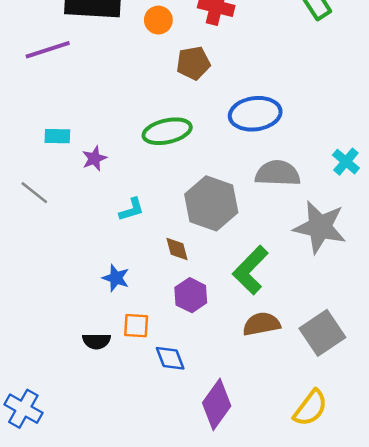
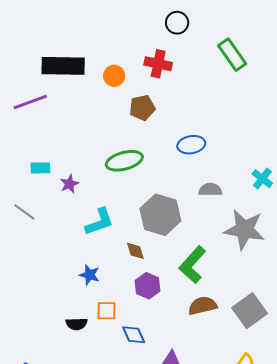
blue ellipse: (255, 114) -> (191, 145), size x0.7
gray semicircle: (278, 173) -> (210, 190), size x0.7
cyan L-shape: (132, 209) -> (99, 222), size x1.5

